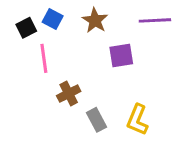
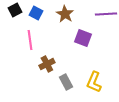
black square: (26, 28) -> (15, 10), moved
purple square: (121, 55) -> (83, 38), turned 30

